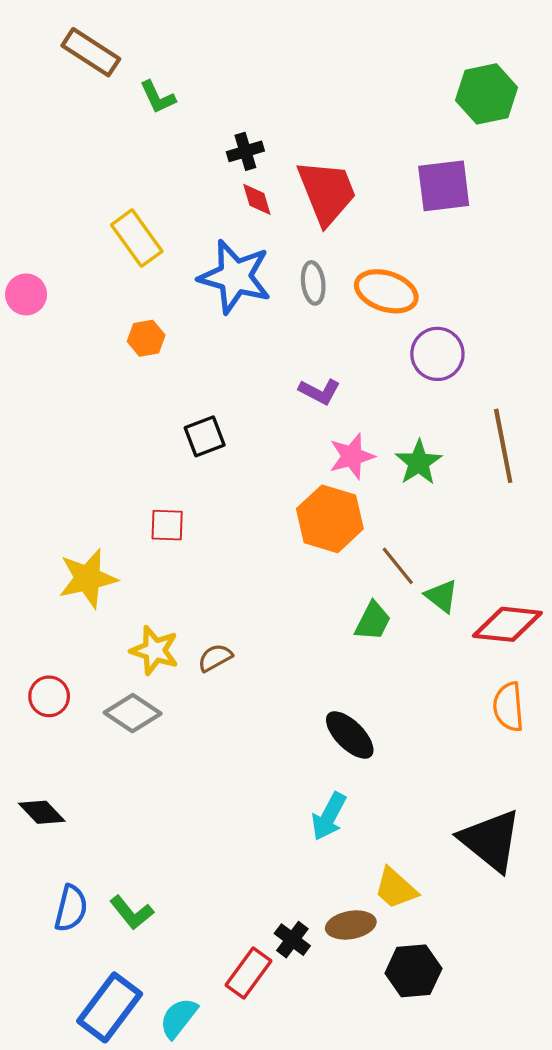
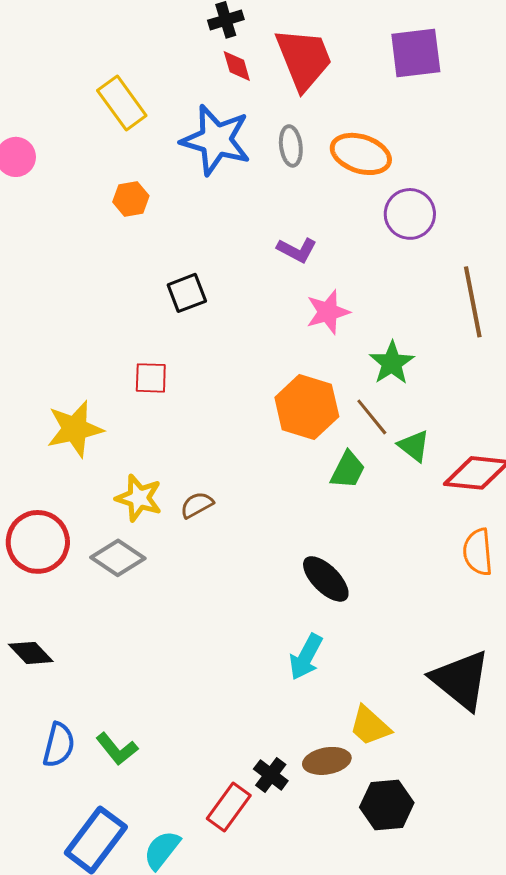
green star: (419, 462) -> (392, 363), moved
orange hexagon: (330, 519) -> (307, 407), moved
red circle: (49, 696) -> (38, 542), size x1.6

